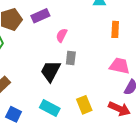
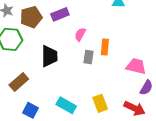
orange rectangle: (115, 29) -> (105, 47), moved
black trapezoid: (50, 71) -> (49, 56), moved, turned 150

